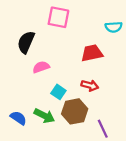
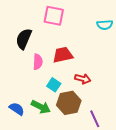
red trapezoid: (92, 53) -> (63, 55), moved
pink semicircle: (41, 67) -> (38, 62), turned 112

